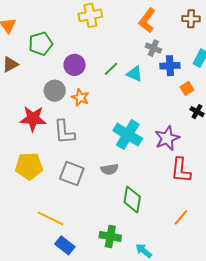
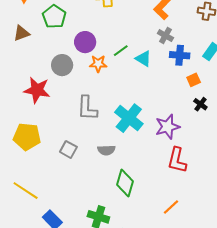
green pentagon: (41, 44) -> (54, 17), turned -30
orange star: (80, 97) -> (98, 64), moved, turned -30
gray L-shape: (64, 132) -> (87, 108), moved
gray square: (72, 174) -> (68, 149), size x0.7
yellow line: (51, 218) -> (26, 191), moved

